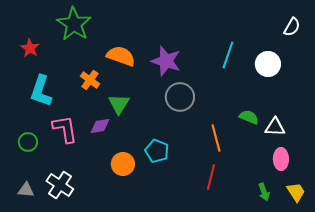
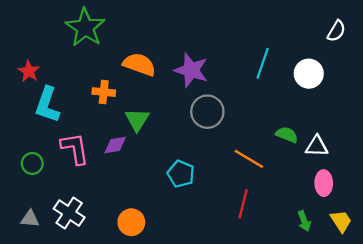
red star: (30, 48) -> (29, 71), moved
orange cross: (90, 80) -> (104, 92), turned -30
orange line: (216, 138) -> (249, 159), turned -44
orange circle: (123, 164) -> (131, 222), moved

